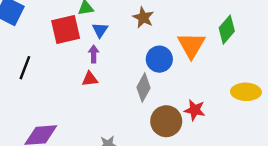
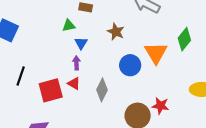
red square: (66, 30) -> (51, 90), moved
red triangle: (90, 79) -> (74, 83), turned 40
gray diamond: (143, 88) -> (102, 90), moved

